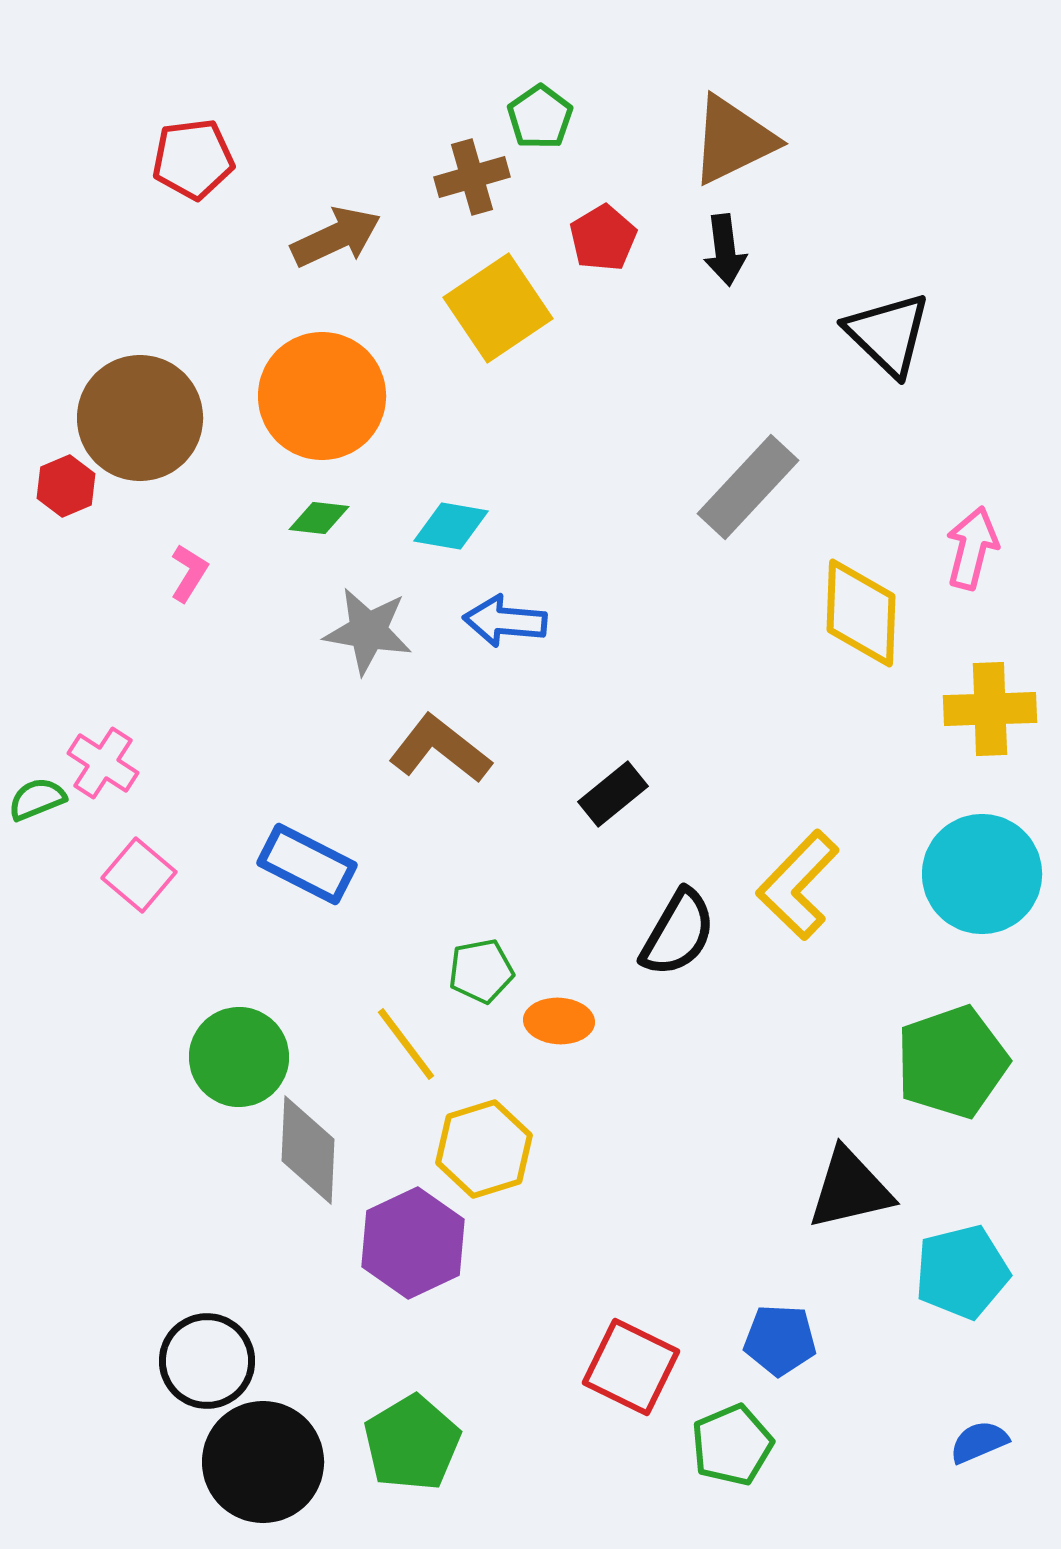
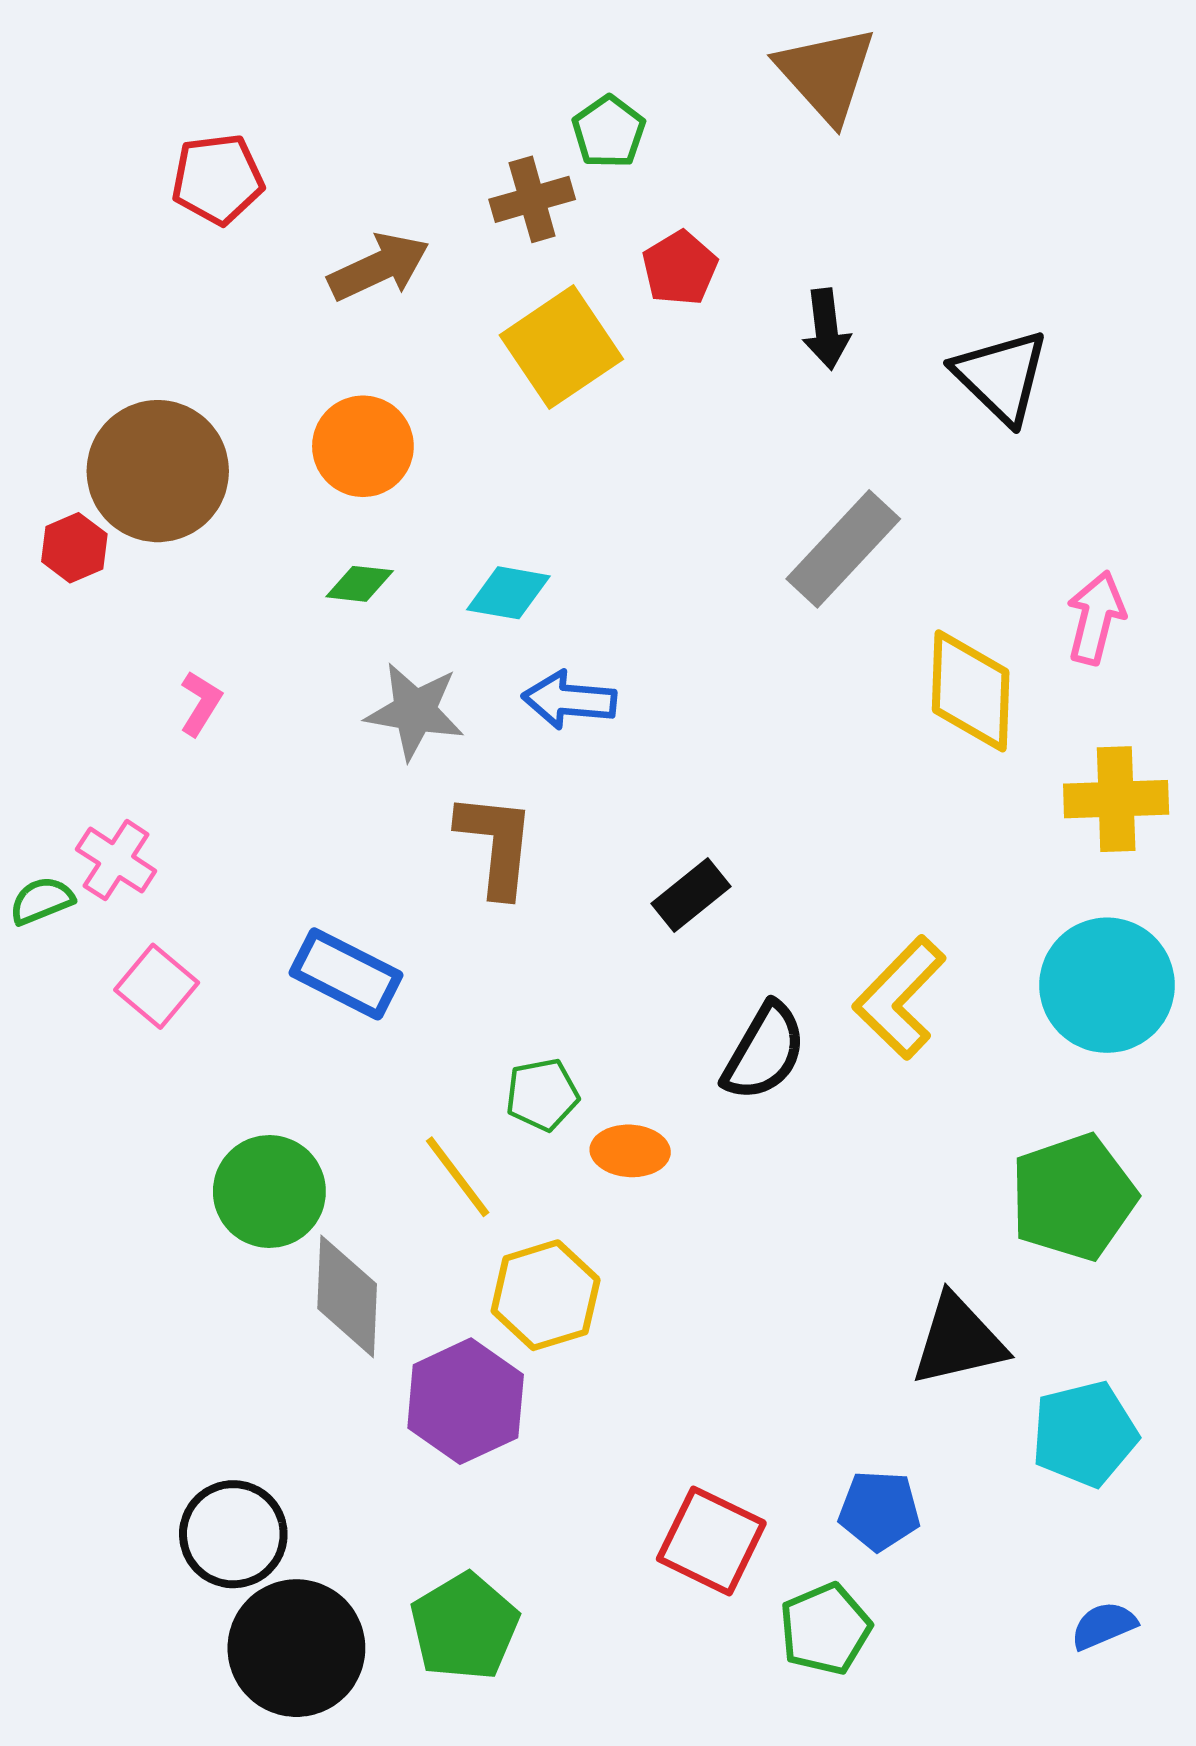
brown triangle: (733, 140) -> (826, 74), moved, turned -46
black arrow: (725, 250) -> (826, 329), moved
orange circle: (322, 396) -> (363, 446), size x0.7
pink L-shape: (189, 573) -> (201, 703), moved
brown L-shape: (440, 749) -> (496, 844), turned 58

